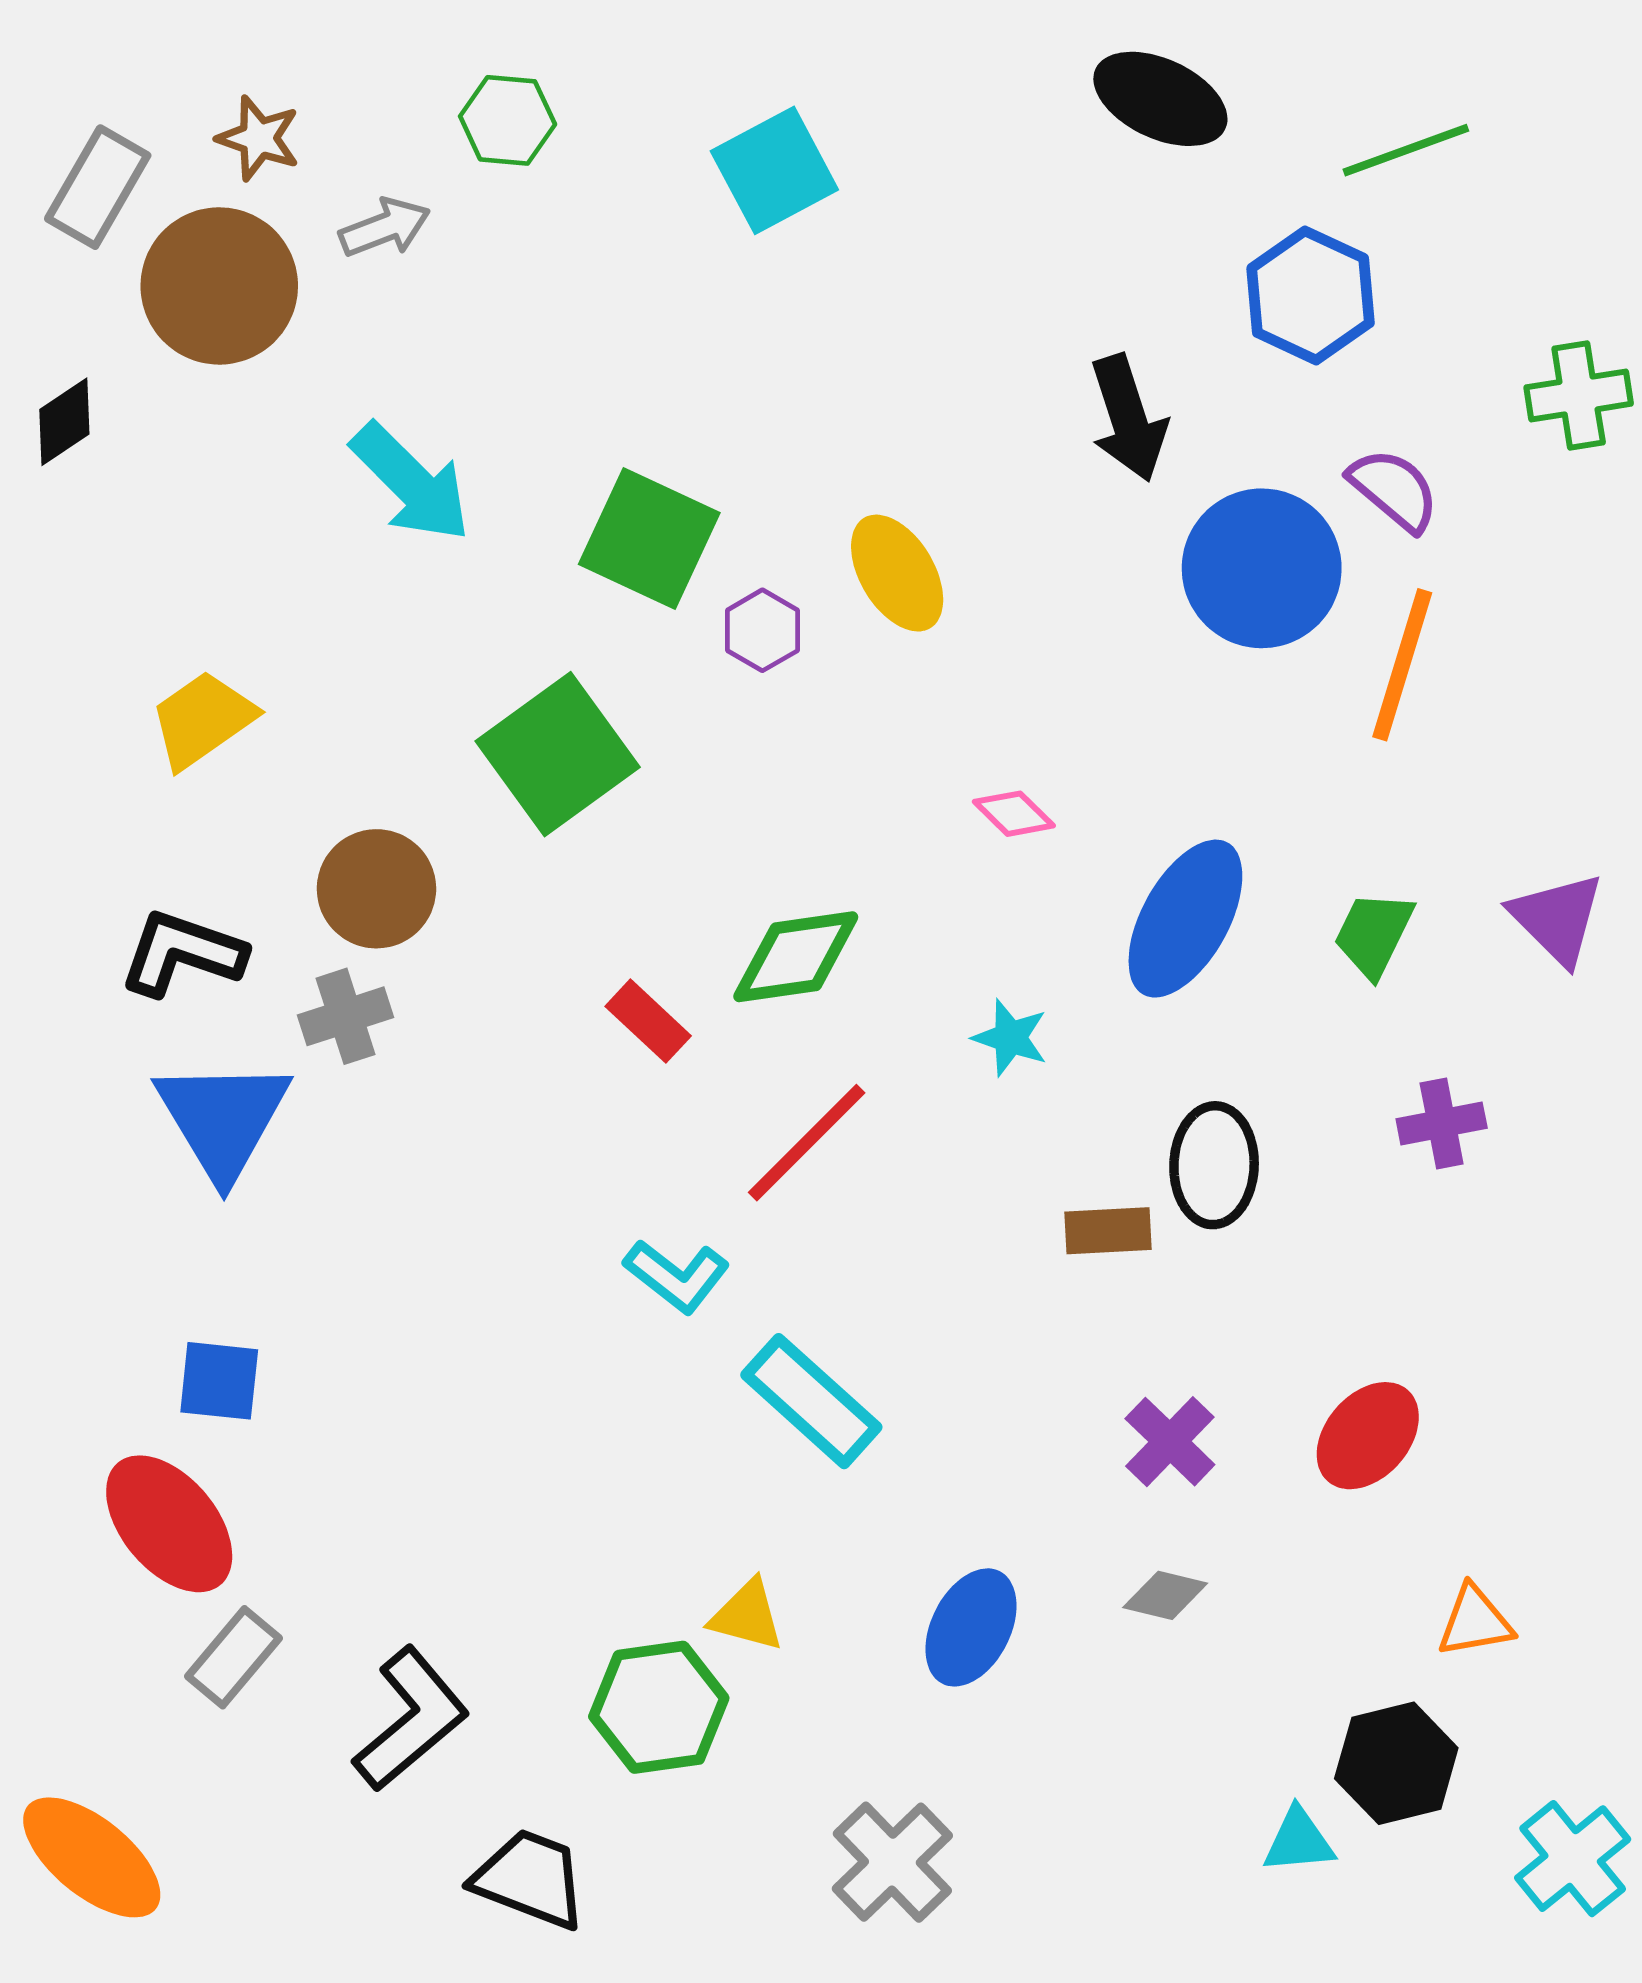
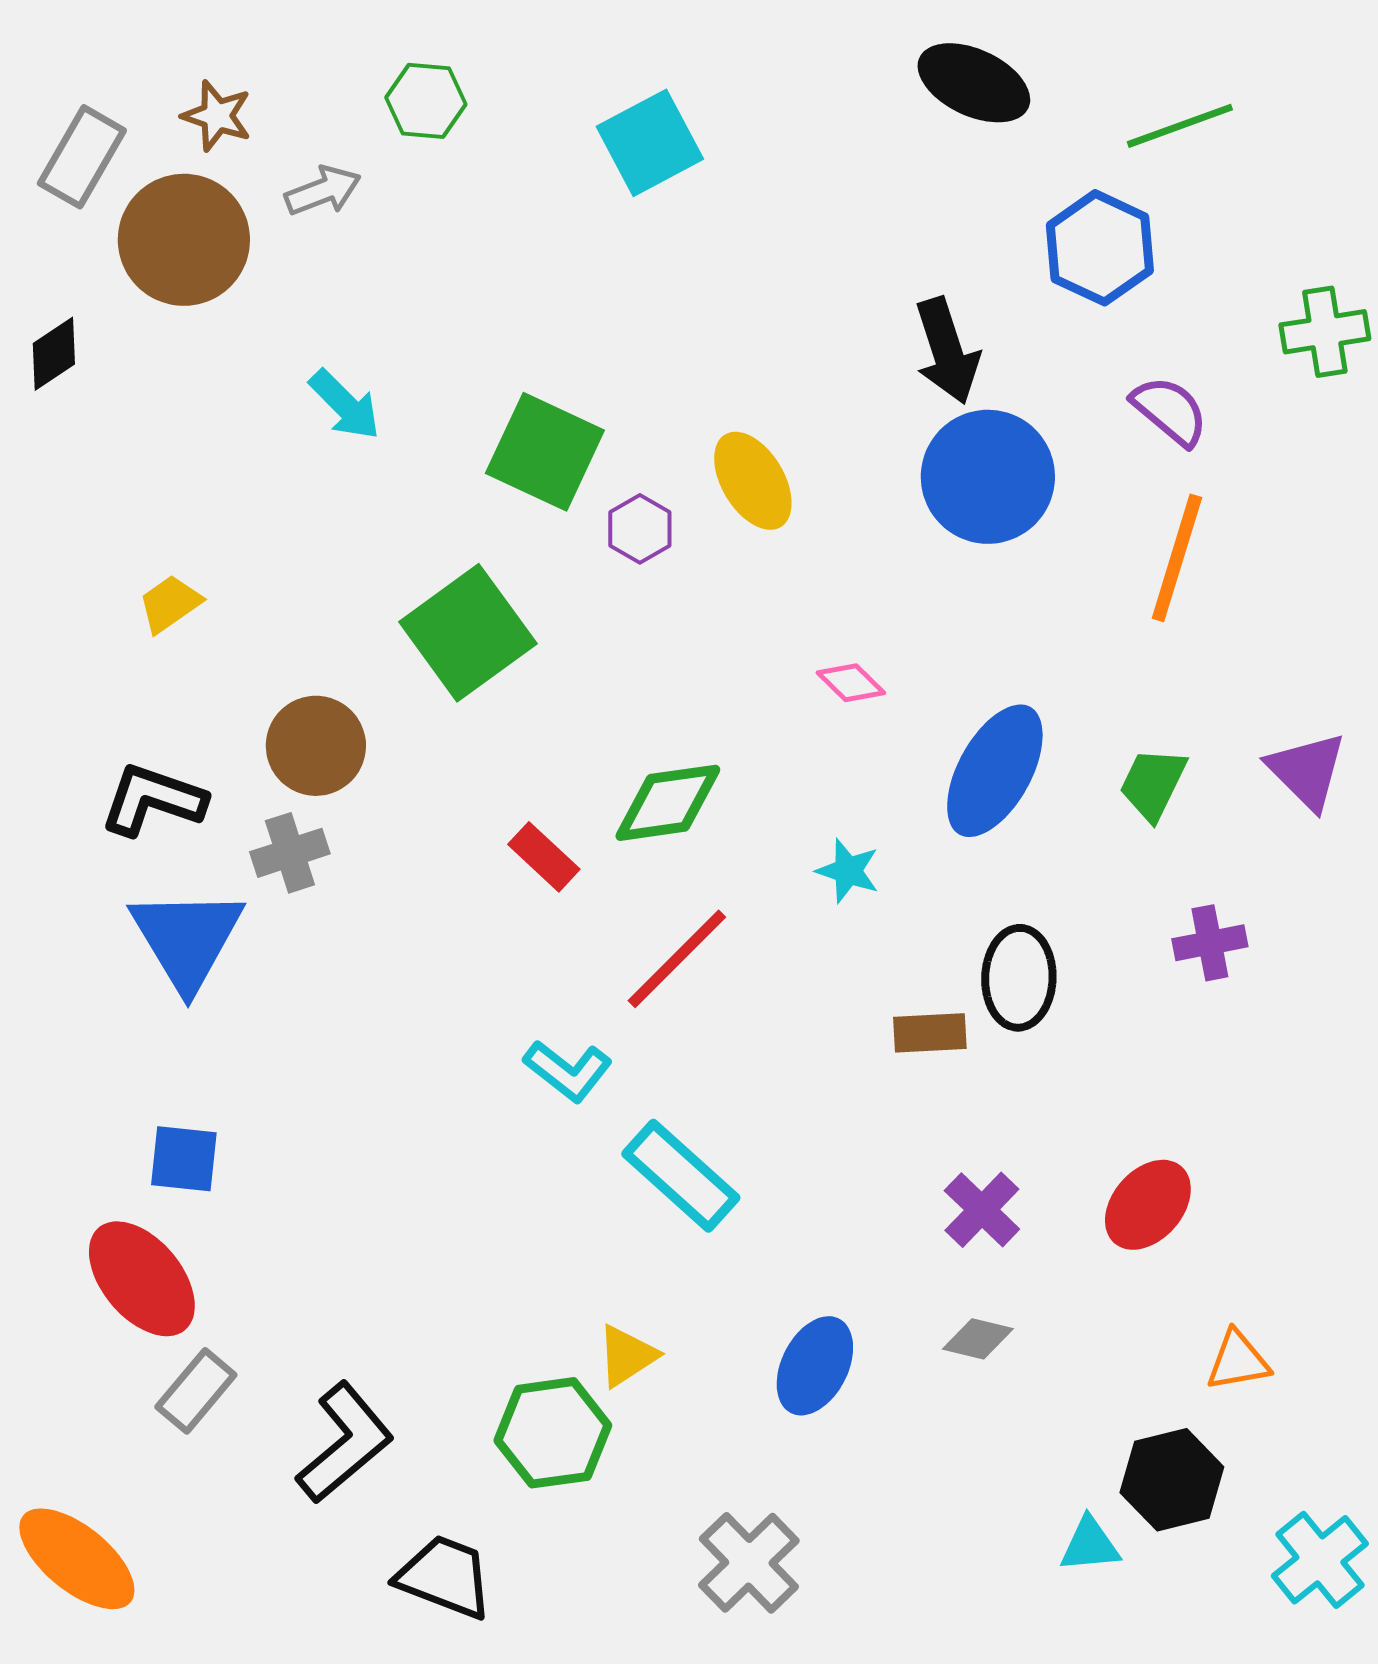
cyan arrow: (411, 483) -> (345, 405), size x0.7
blue circle: (1262, 568) -> (988, 477), moved
yellow trapezoid: (203, 720) -> (170, 604), size x0.7
yellow triangle: (747, 1616) -> (627, 1356), turned -48

